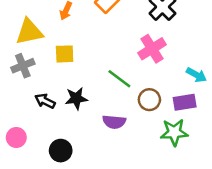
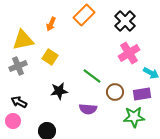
pink cross: (152, 49) -> (129, 53), moved
yellow square: (65, 54) -> (50, 57), turned 35
black arrow: (45, 101) -> (19, 102), moved

